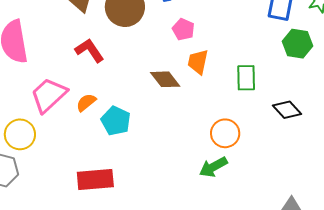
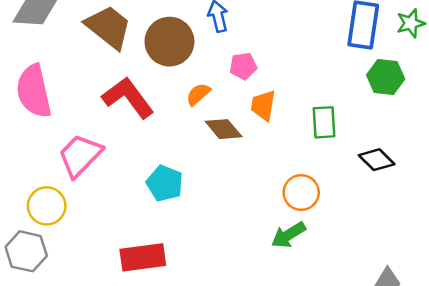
pink pentagon: (183, 29) -> (243, 66), turned -30
red L-shape: (89, 50) -> (128, 98), size x1.4
orange semicircle: (86, 102) -> (198, 94), moved

